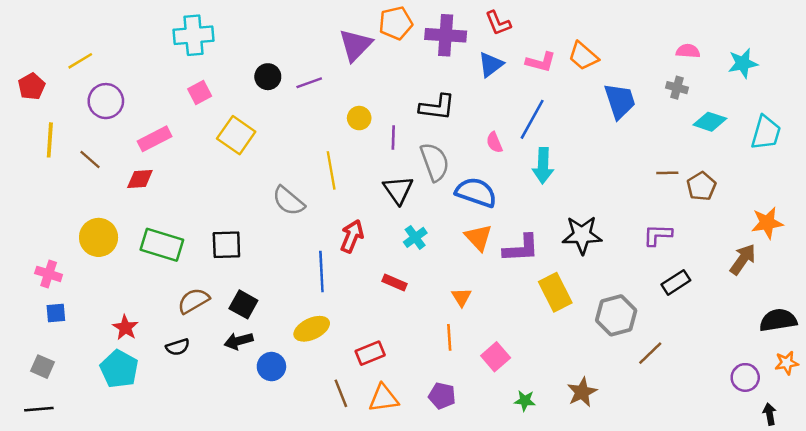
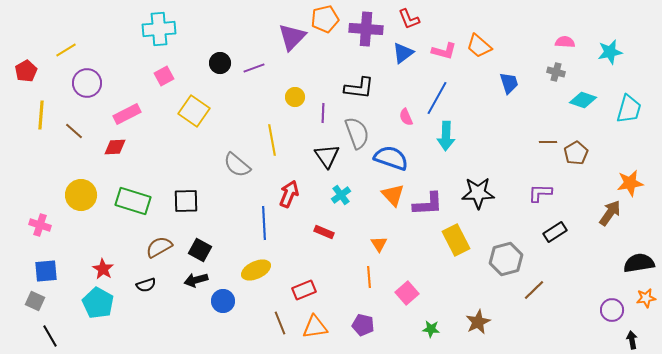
blue trapezoid: (620, 101) -> (509, 83), size x0.7
blue square: (56, 313) -> (46, 271), moved, size x1.4
black line: (39, 409) -> (50, 336), moved, turned 65

